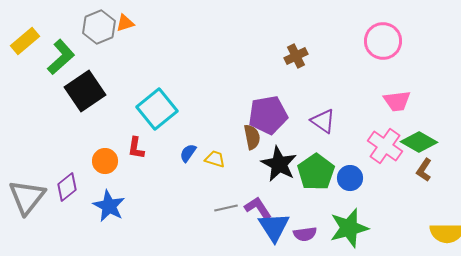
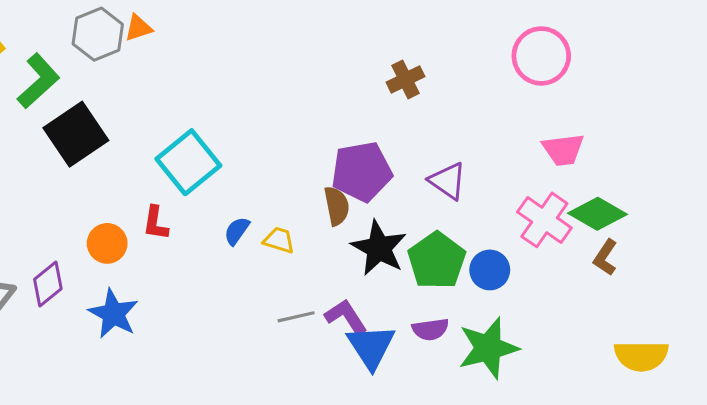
purple semicircle: (305, 234) -> (430, 329), moved

